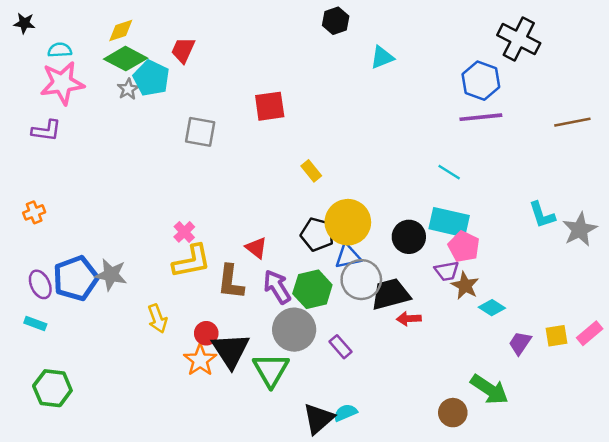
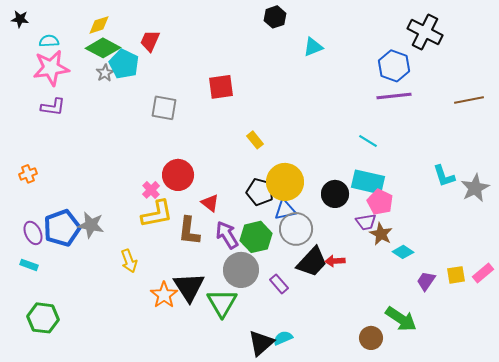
purple L-shape: (46, 131) -> (53, 107), moved
black trapezoid: (391, 294) -> (312, 262), moved, turned 148
red circle: (206, 333) -> (178, 175), moved, size x1.6

